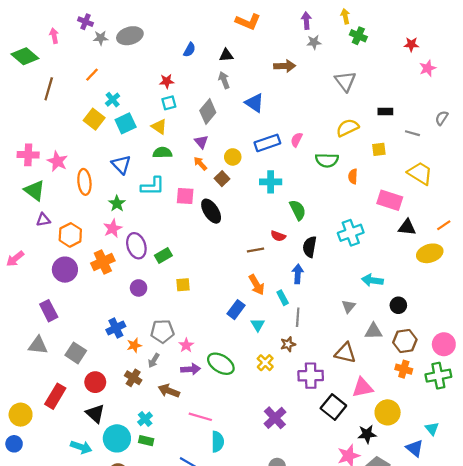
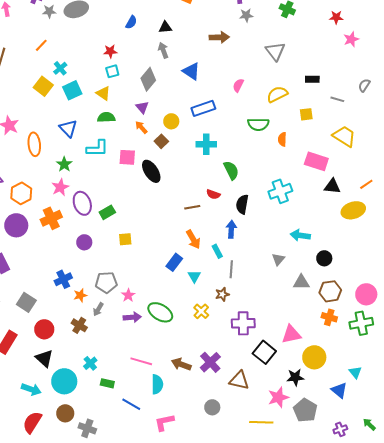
pink semicircle: (297, 140) -> (238, 85), moved
brown triangle: (345, 353) -> (239, 380), moved
brown arrow: (169, 391) -> (181, 364), moved
green rectangle: (146, 441) -> (107, 383), moved

